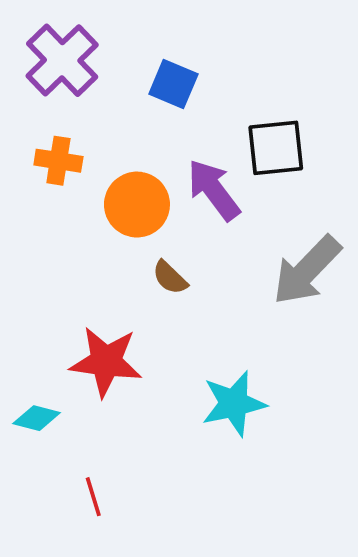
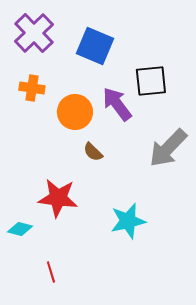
blue square: (173, 84) -> (95, 46), size x1.4

